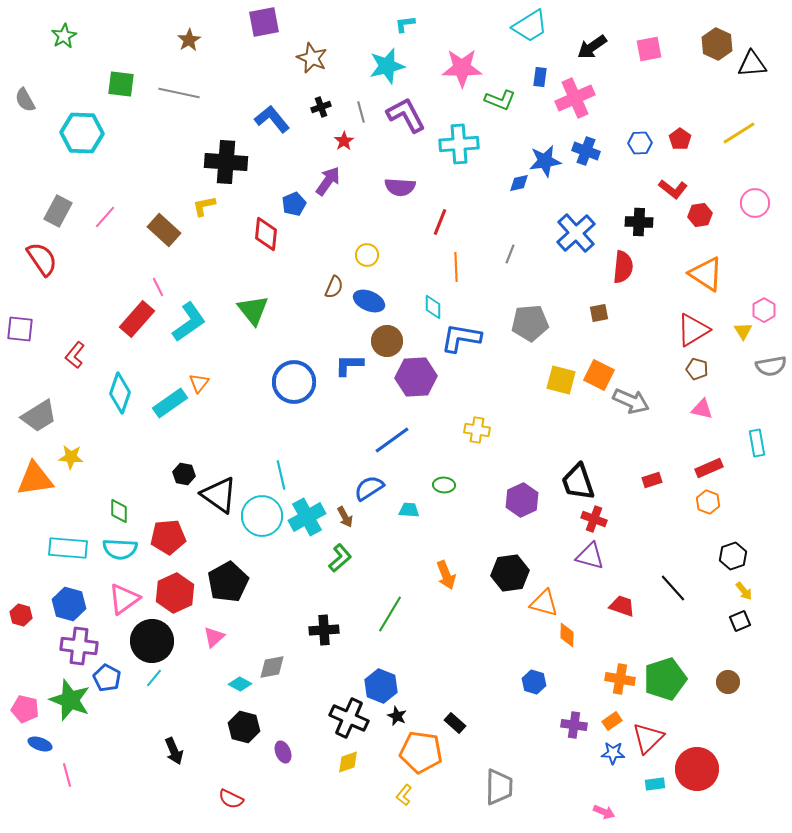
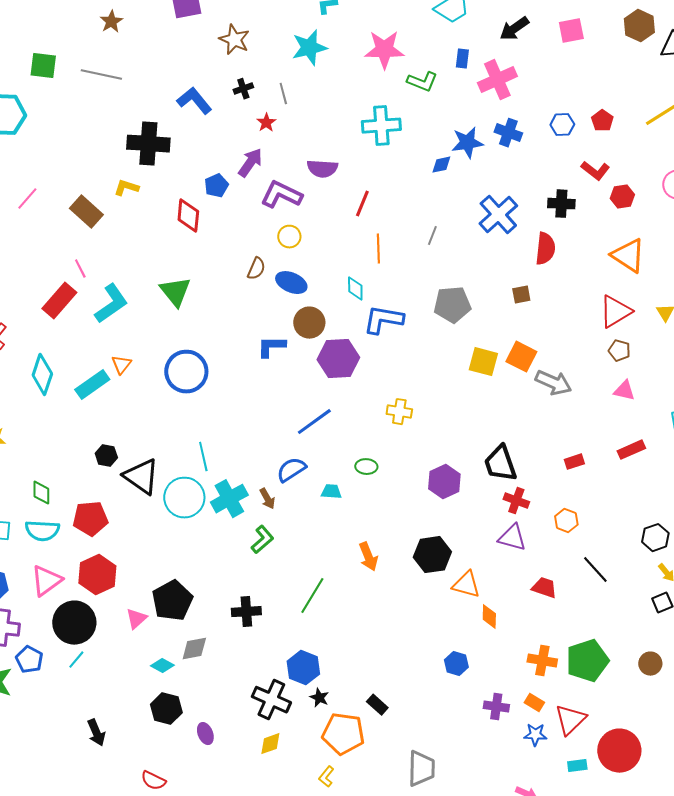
purple L-shape: (406, 115) -> (281, 195), moved, turned -36
yellow L-shape: (204, 206) -> (126, 188), turned 30
blue circle: (294, 382) -> (186, 372), moved
orange hexagon: (708, 502) -> (566, 521), moved
black pentagon: (228, 582) -> (172, 601), moved
orange rectangle: (612, 721) -> (534, 703), turned 66

